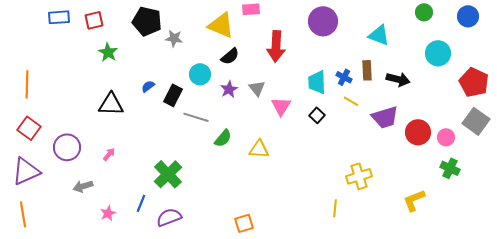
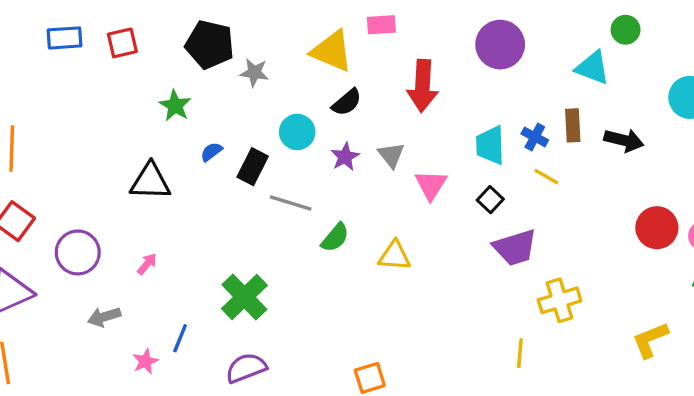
green circle: (424, 12) -> (626, 30), moved
green star: (108, 52) -> (175, 106), moved
purple trapezoid: (385, 117) -> (515, 248), moved
blue line: (141, 203) -> (180, 338), moved

